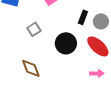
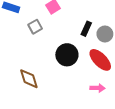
gray square: (34, 29) -> (35, 27), moved

